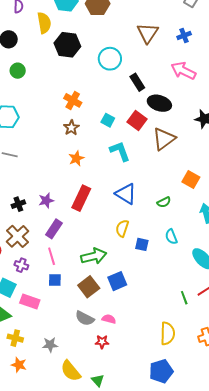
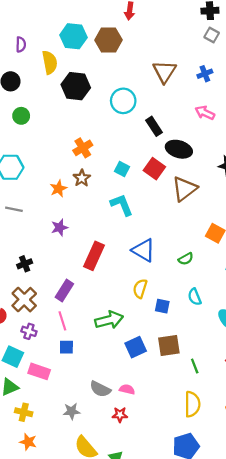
pink arrow: (183, 71) -> (205, 113), size x0.7
orange cross: (73, 100) -> (83, 148), turned 30
cyan L-shape: (120, 151) -> (122, 205), moved
orange star: (76, 158) -> (58, 189), moved
purple star: (46, 200) -> (60, 227), moved
brown square: (89, 287) -> (169, 346), moved, turned 30
green line: (184, 298) -> (195, 366), moved
gray star: (50, 345) -> (72, 411), moved

